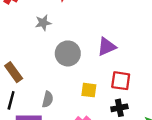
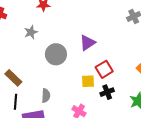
red square: (121, 81) -> (104, 69), turned -30
yellow square: (89, 90) -> (88, 81), moved

